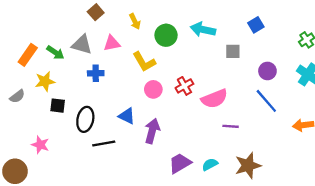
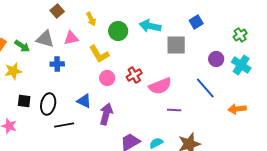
gray square: (233, 51) -> (176, 45), size x1.5
purple circle: (267, 71) -> (216, 59), moved
black square: (58, 106) -> (24, 101), moved

